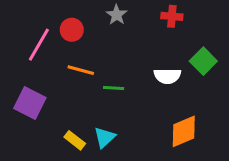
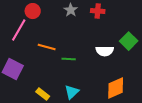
red cross: (172, 16) -> (98, 11), moved
red circle: (72, 30) -> (33, 11), moved
cyan triangle: (105, 137) -> (72, 92), moved

